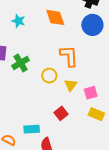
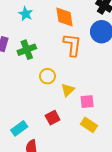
orange L-shape: (69, 56) -> (72, 45), moved
green cross: (21, 63) -> (27, 50), moved
cyan rectangle: (32, 129) -> (19, 128), turned -42

